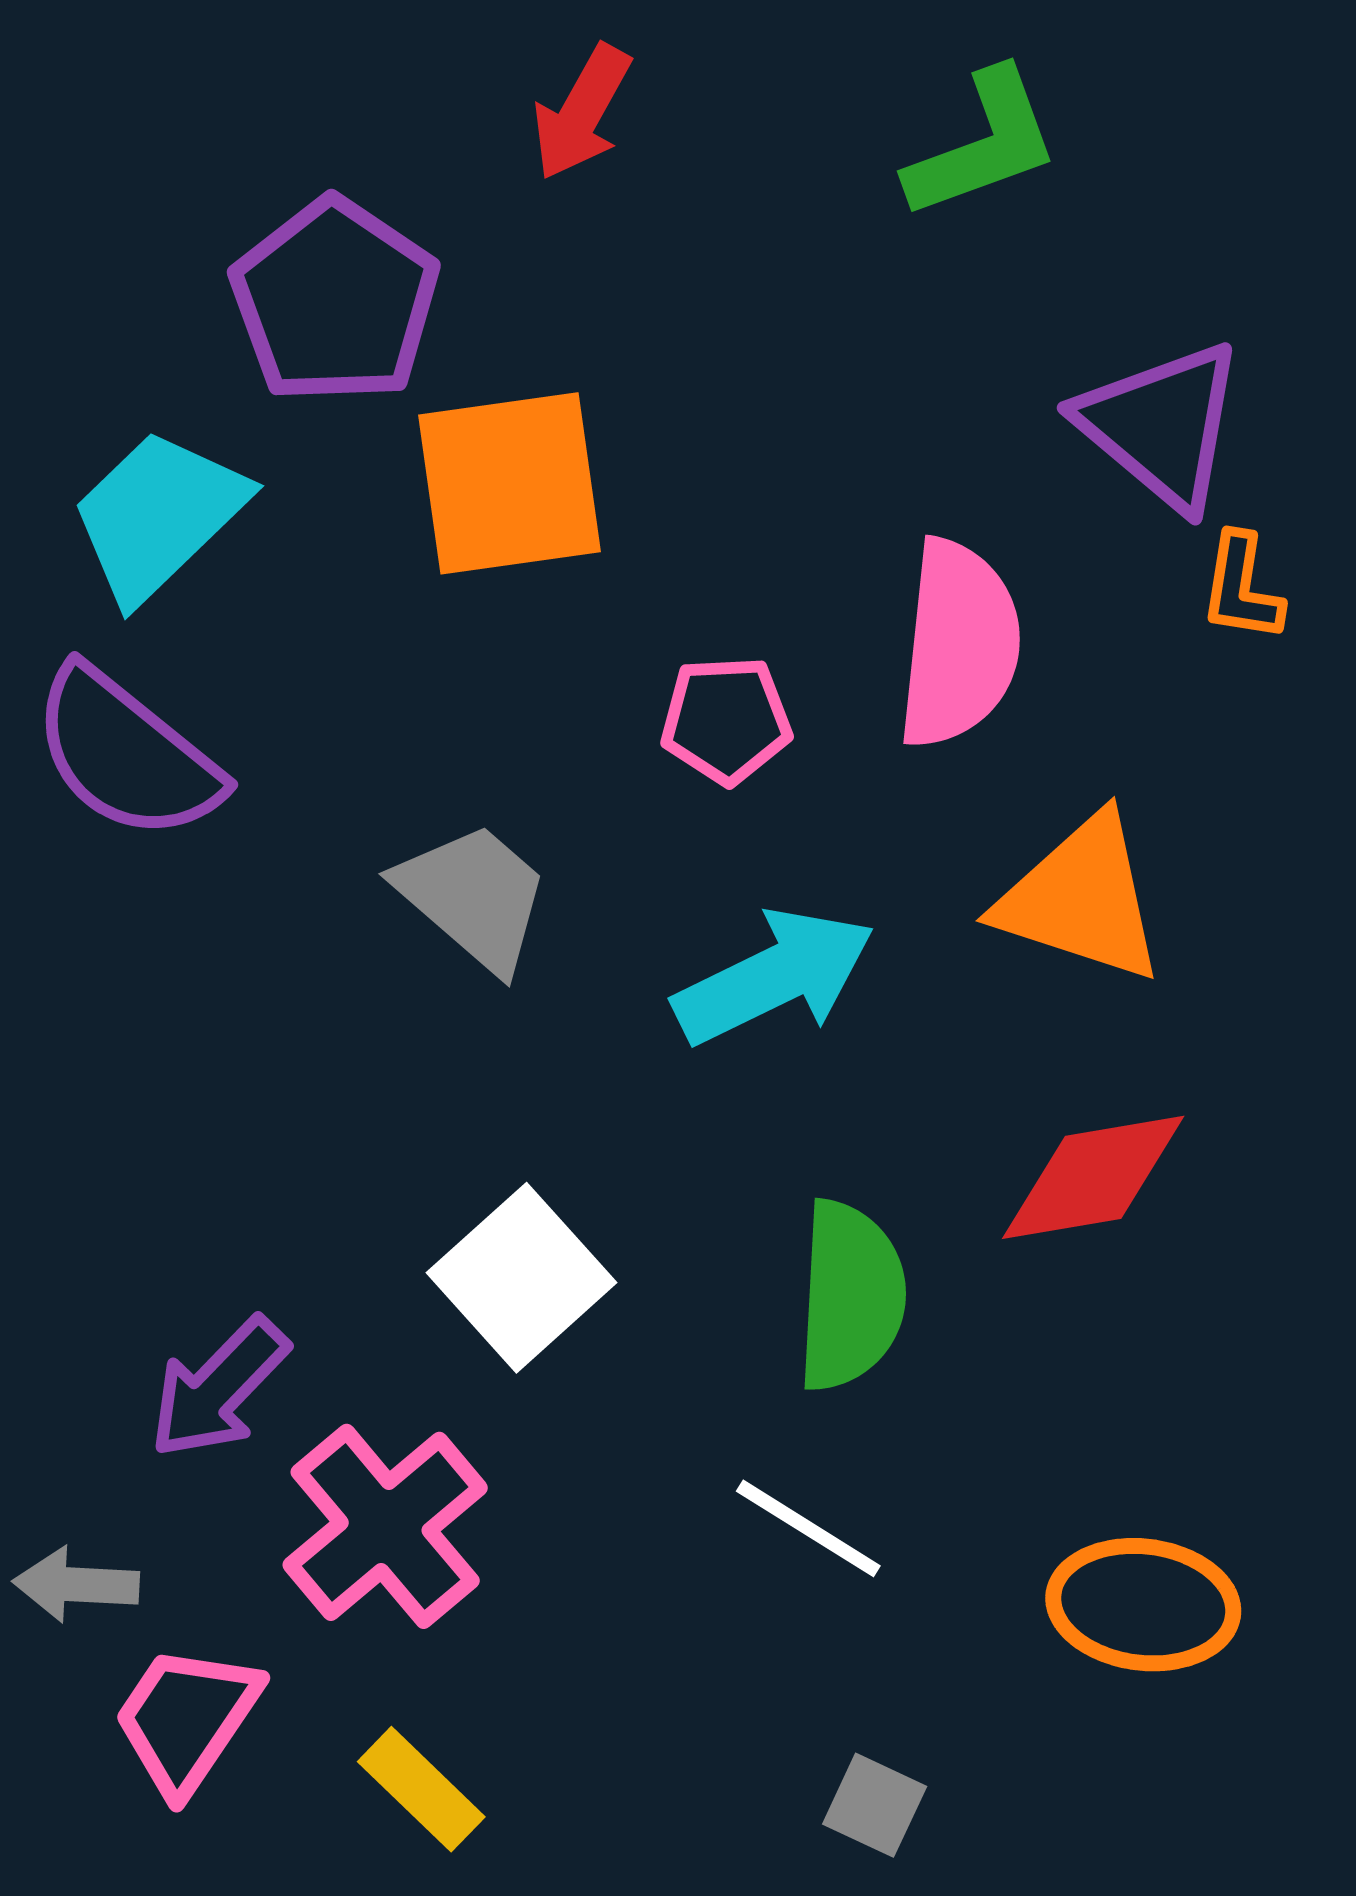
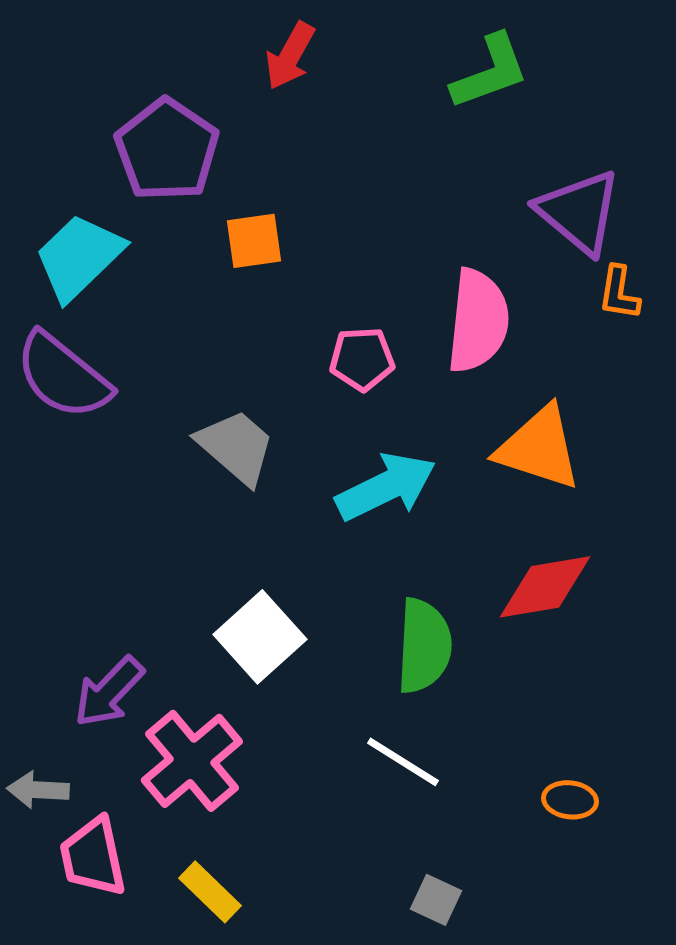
orange square: (509, 483) -> (254, 241), size x0.6
orange ellipse: (1143, 1605) -> (570, 800), size x0.6
pink trapezoid: (187, 1719) -> (93, 857), turned -46

